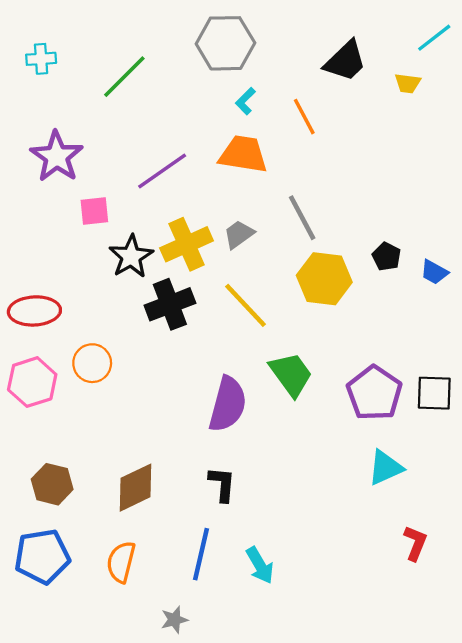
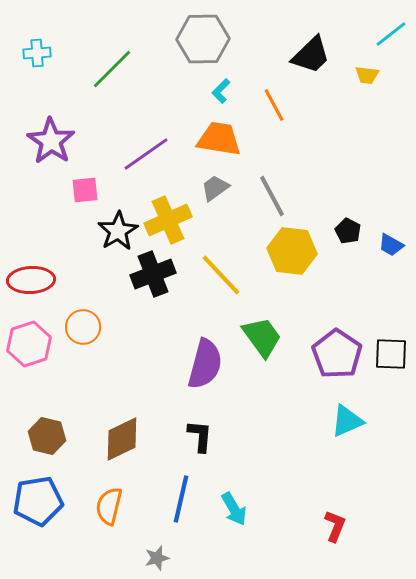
gray trapezoid: (239, 234) -> (215, 188), moved
red L-shape: (415, 543) -> (335, 526), moved

